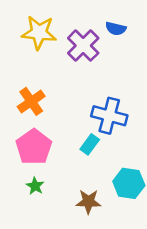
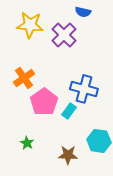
blue semicircle: (116, 29) -> (83, 12), moved
pink pentagon: (34, 147) -> (44, 102), moved

